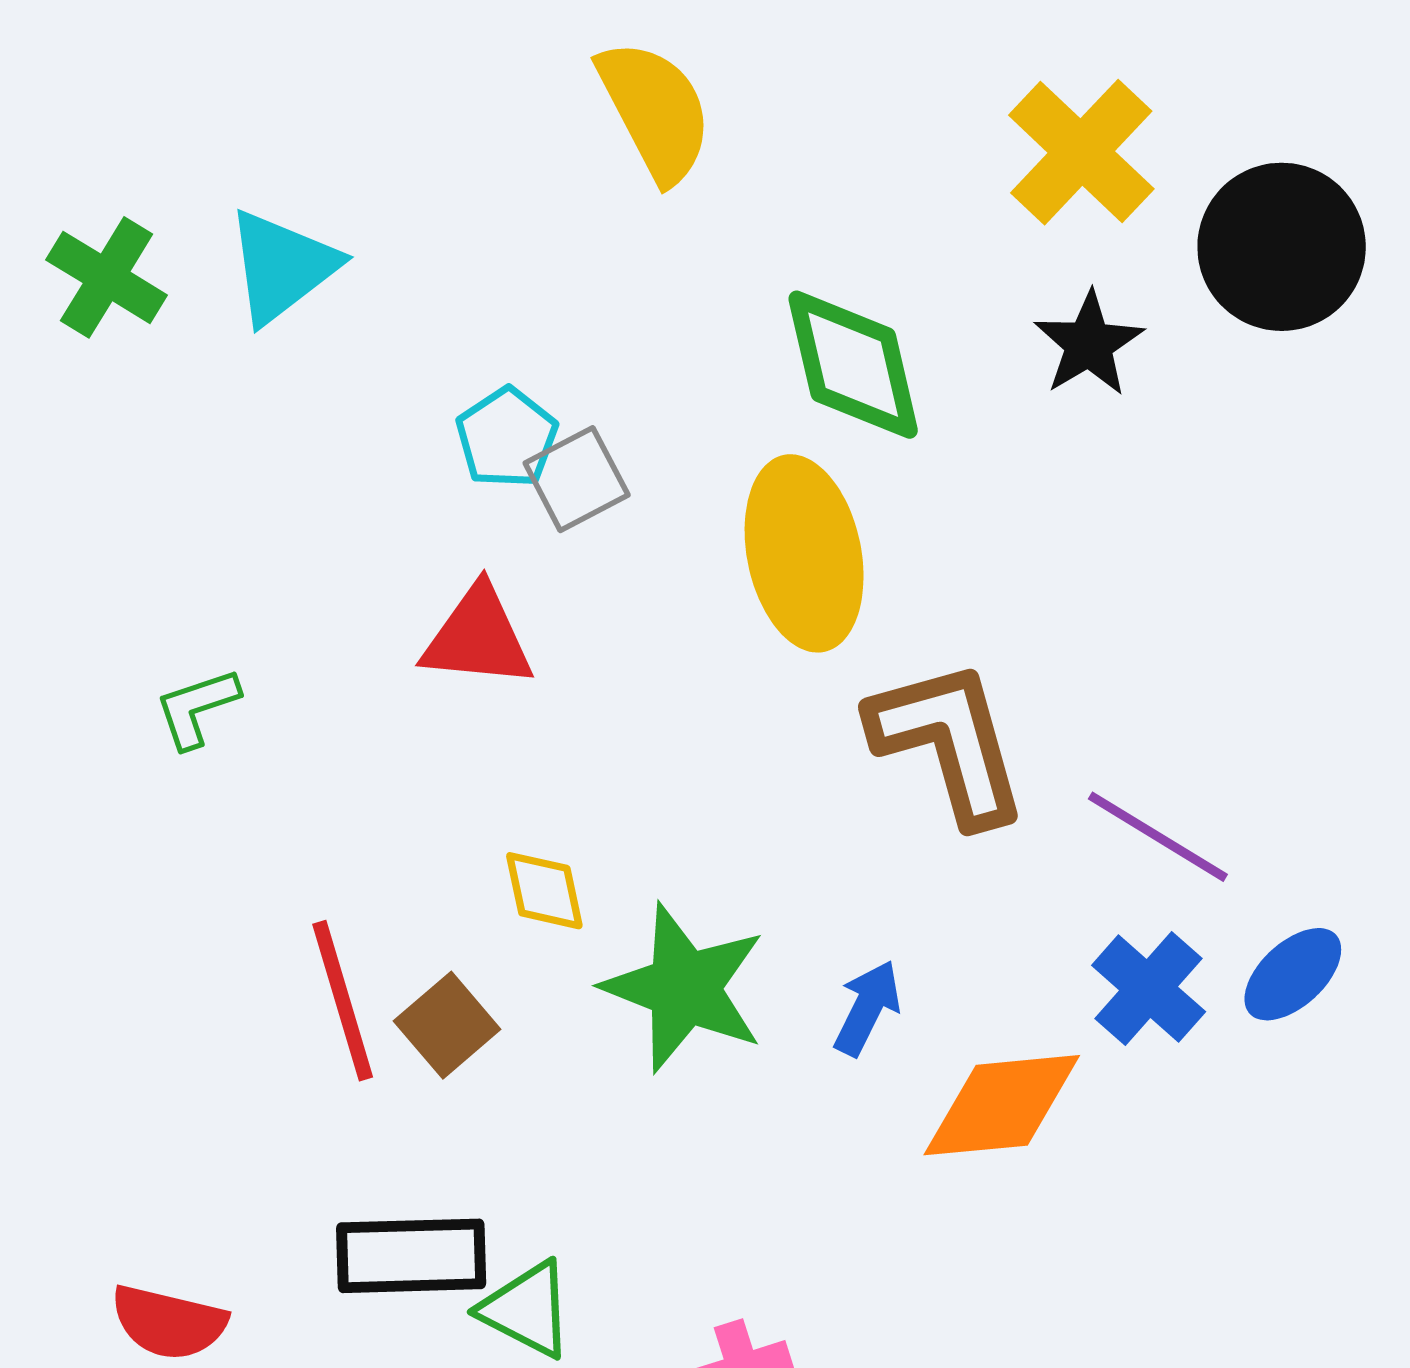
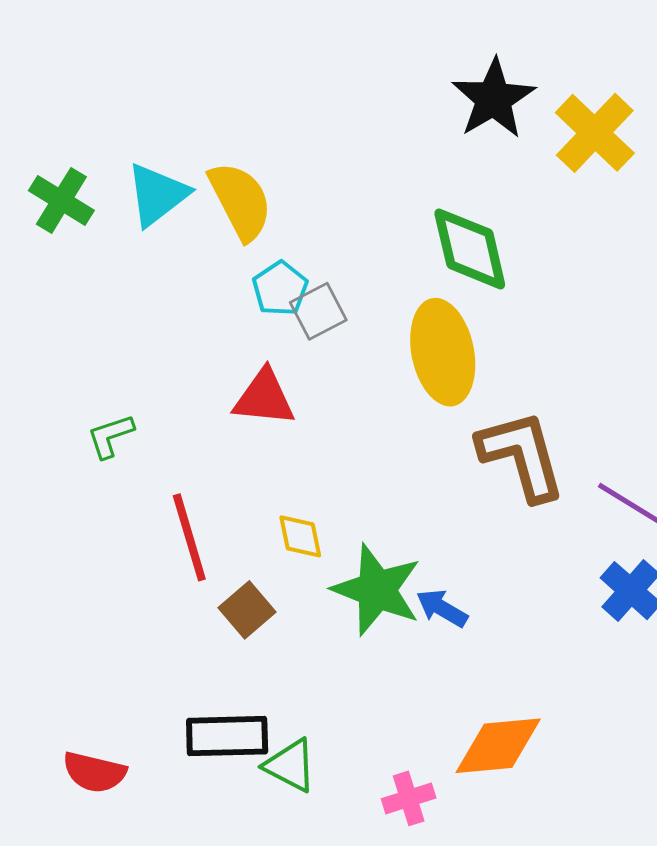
yellow semicircle: (655, 111) -> (240, 201), moved
black star: (1089, 344) -> (493, 99), moved, size x1.4
red line: (343, 1001) -> (189, 537), moved
blue arrow: (867, 1008) -> (442, 608), moved, turned -86
orange diamond: (1002, 1105) -> (498, 746), moved

